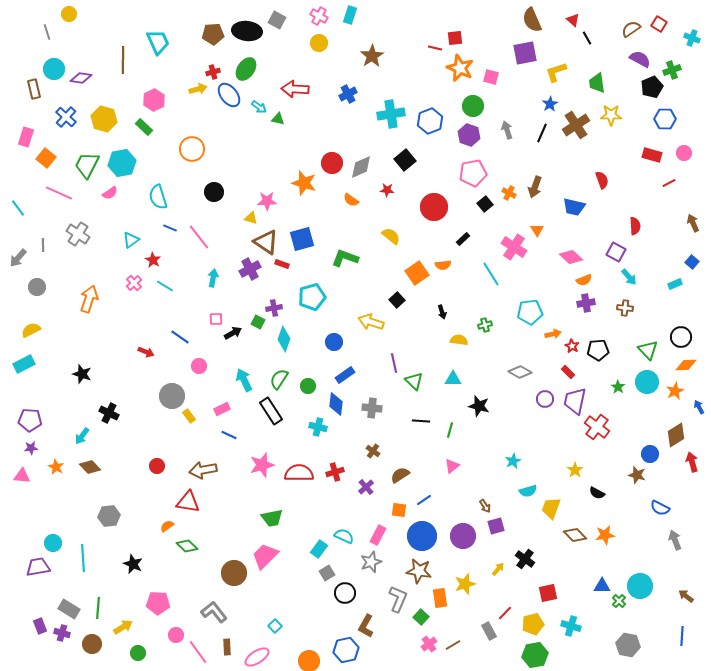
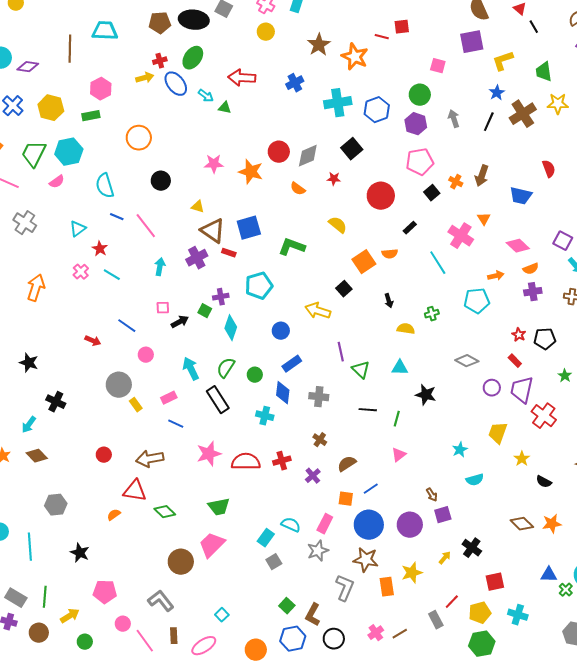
cyan trapezoid: (158, 42) -> (105, 31), turned -64
orange star: (460, 68) -> (355, 57), moved
green rectangle: (144, 127) -> (91, 116), turned -54
pink star: (267, 201) -> (214, 164), moved
orange arrow: (553, 334) -> (496, 276), moved
yellow trapezoid: (551, 508) -> (498, 433), moved
green diamond: (187, 546) -> (165, 512), moved
black circle: (345, 593) -> (334, 639), moved
green square: (421, 617) -> (287, 606), moved

